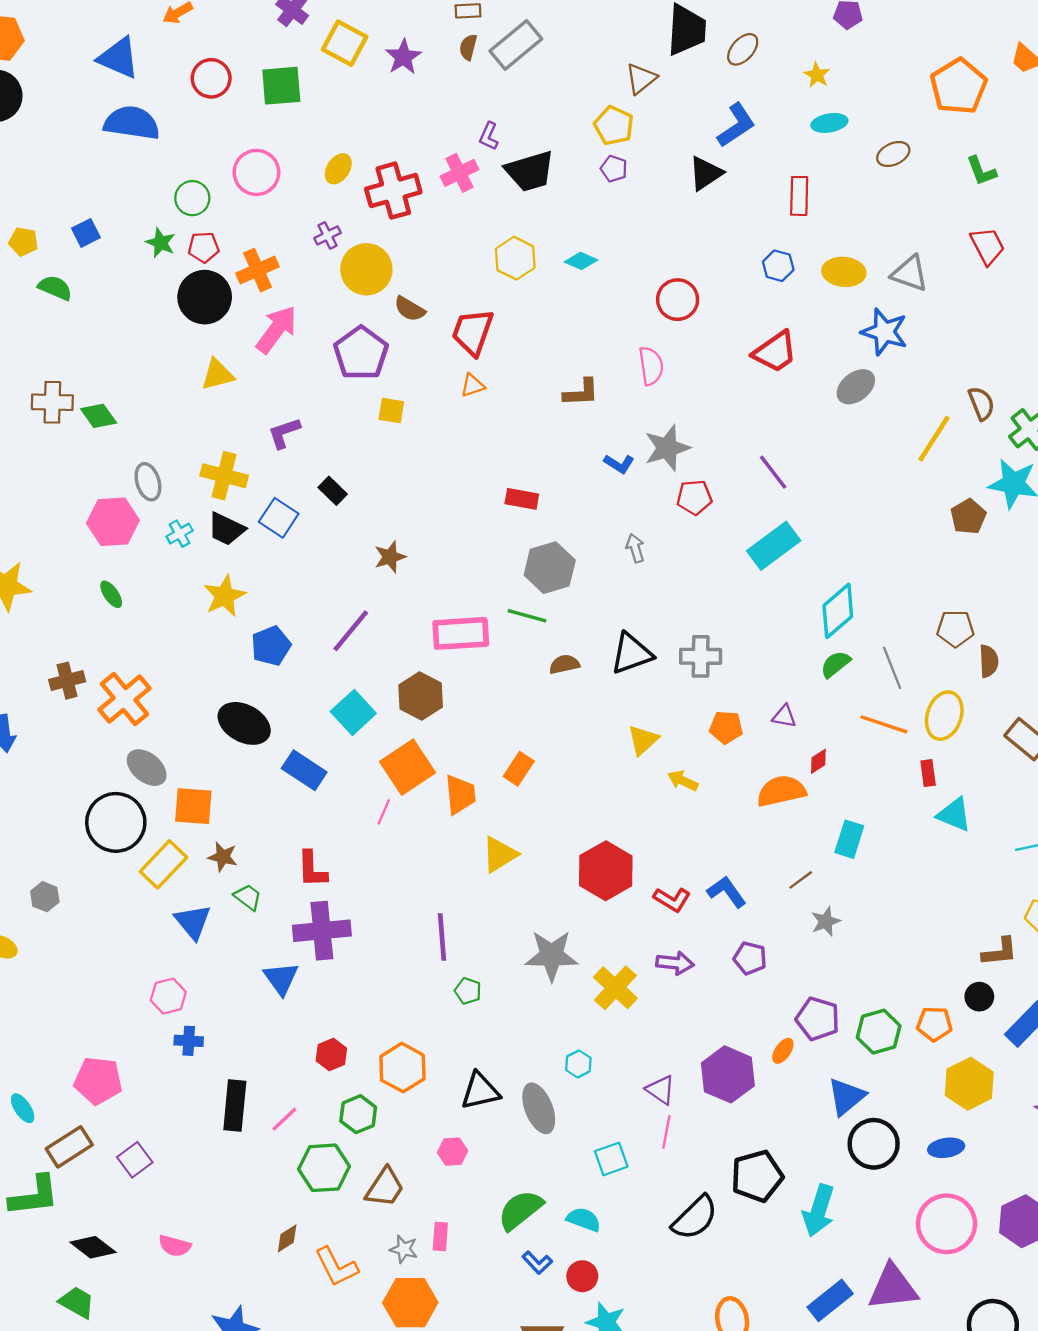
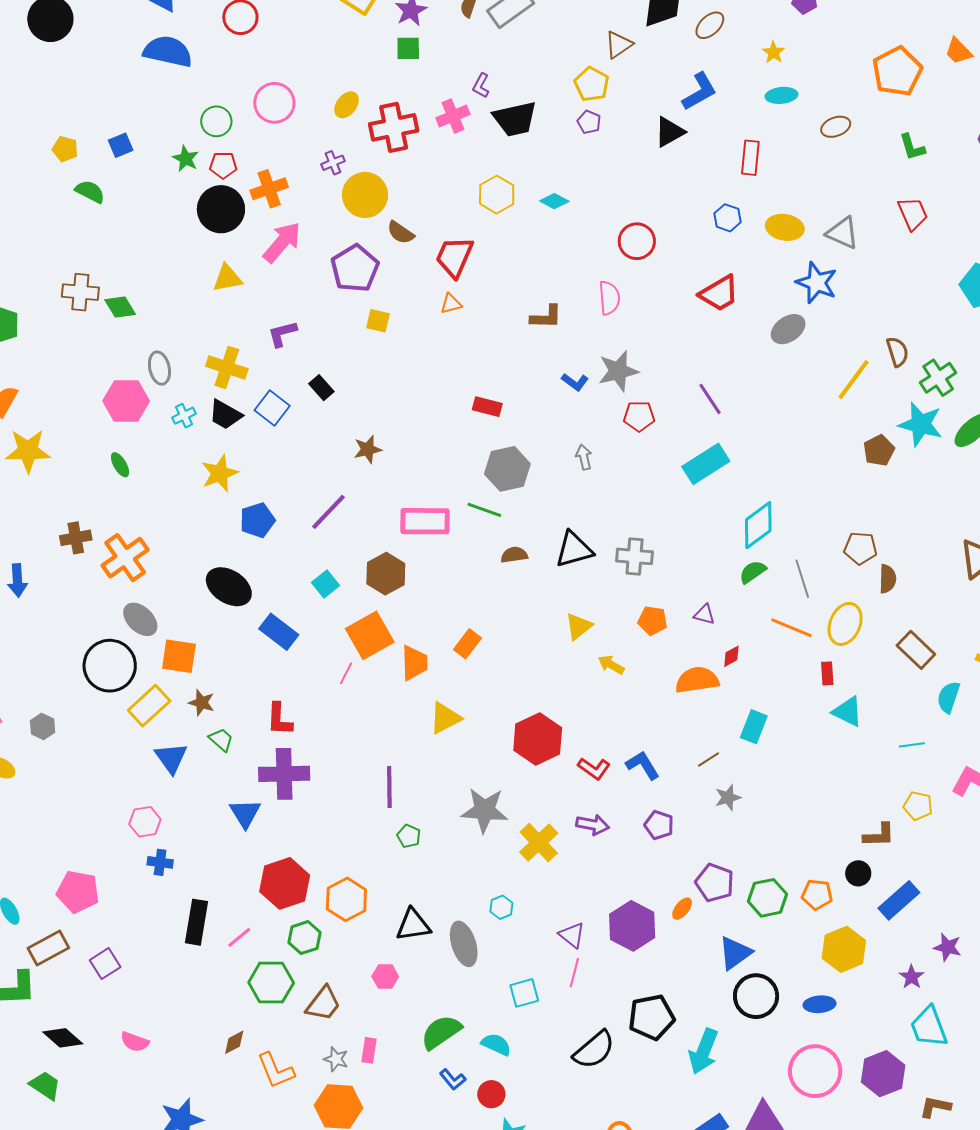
green square: (281, 86) -> (408, 48), moved, size x0.7
cyan square: (353, 712) -> (326, 584), size x0.7
red hexagon: (331, 1055) -> (285, 883), size x1.8

